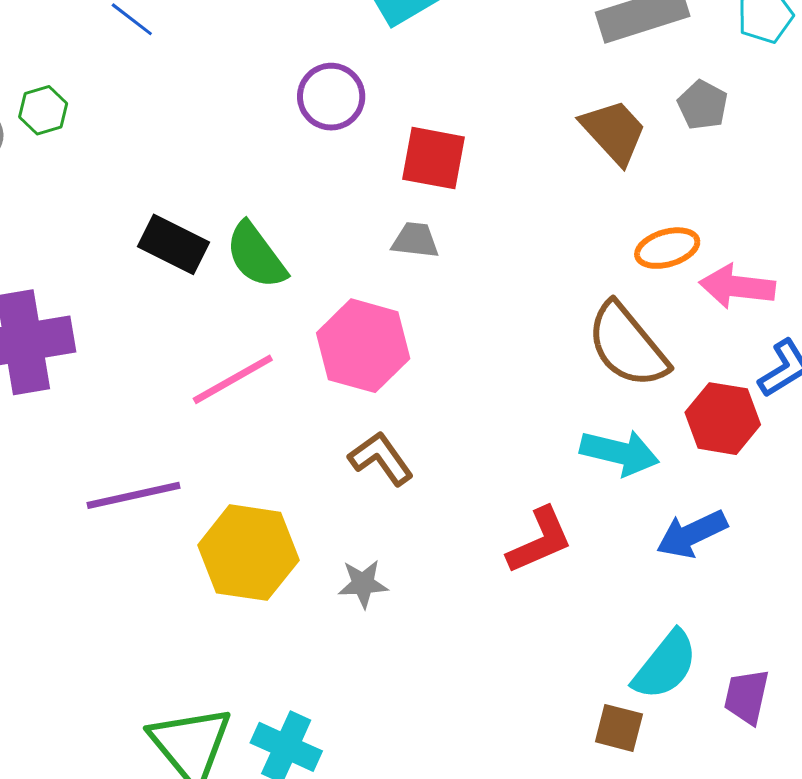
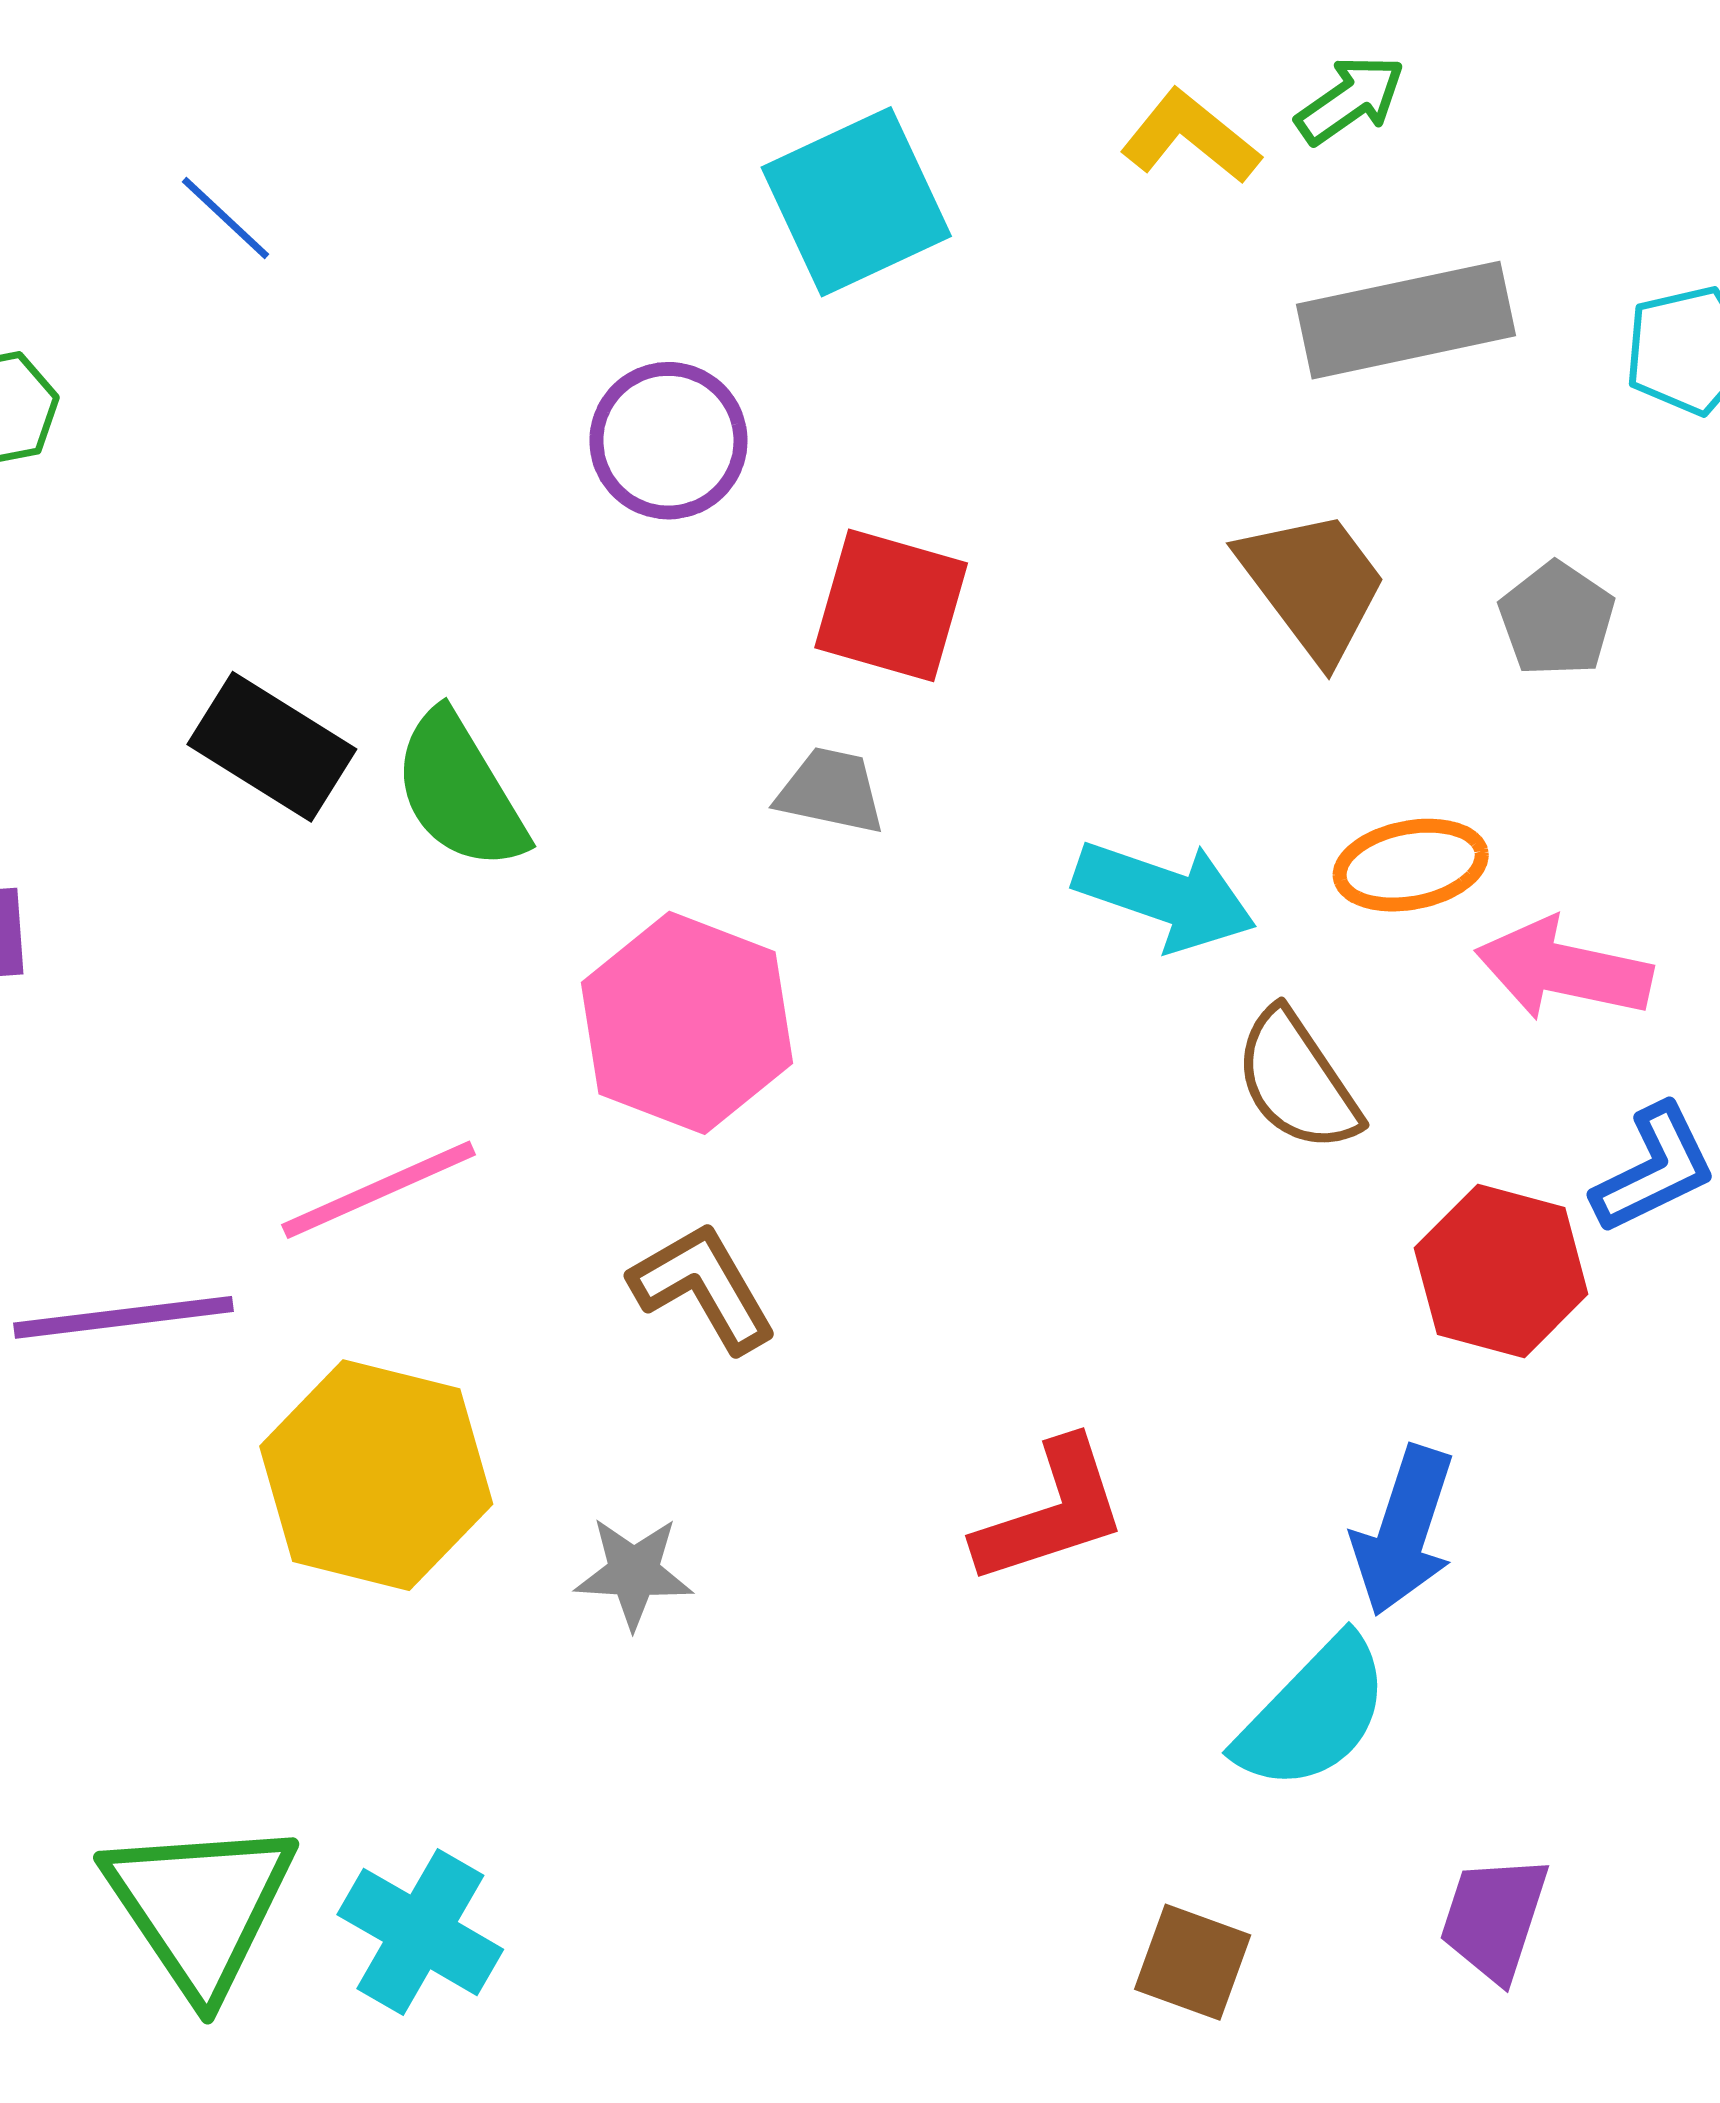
gray pentagon: (703, 105) -> (1557, 619), moved
brown semicircle: (627, 345) -> (1297, 1081), size x0.7
pink line: (233, 379) -> (379, 1190), moved
cyan arrow: (620, 453) -> (1165, 895), moved
blue arrow: (692, 534) -> (1404, 1531), turned -52
cyan semicircle: (665, 665) -> (1313, 1714), moved

